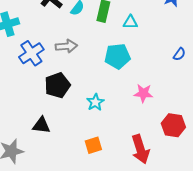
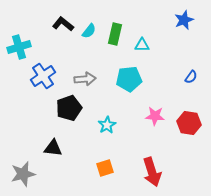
gray arrow: (66, 46) -> (85, 79), moved
red hexagon: (173, 125) -> (189, 123), moved

